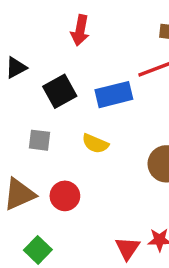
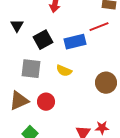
black triangle: (16, 68) -> (17, 26), turned -32
gray square: (40, 140) -> (31, 69), size x1.5

